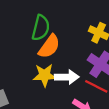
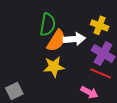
white arrow: (67, 77) -> (74, 39), moved

